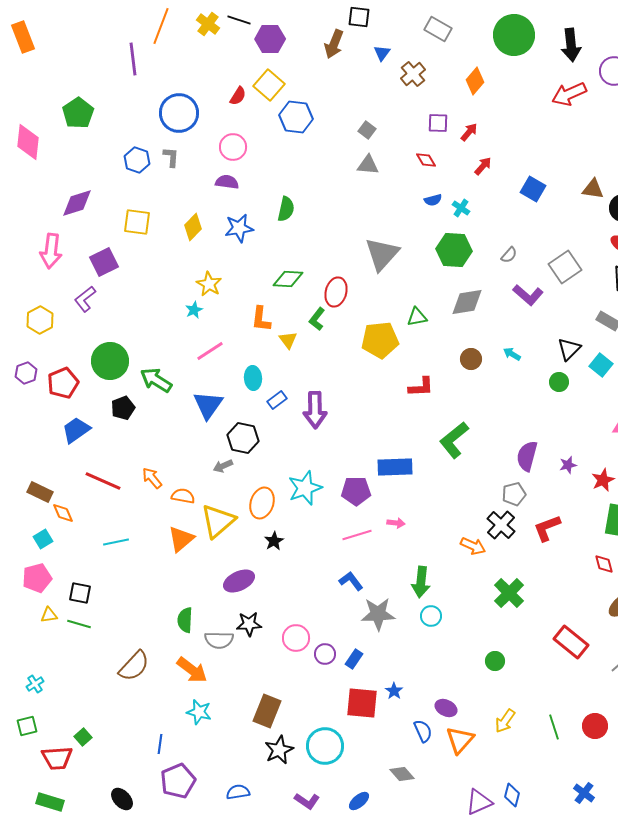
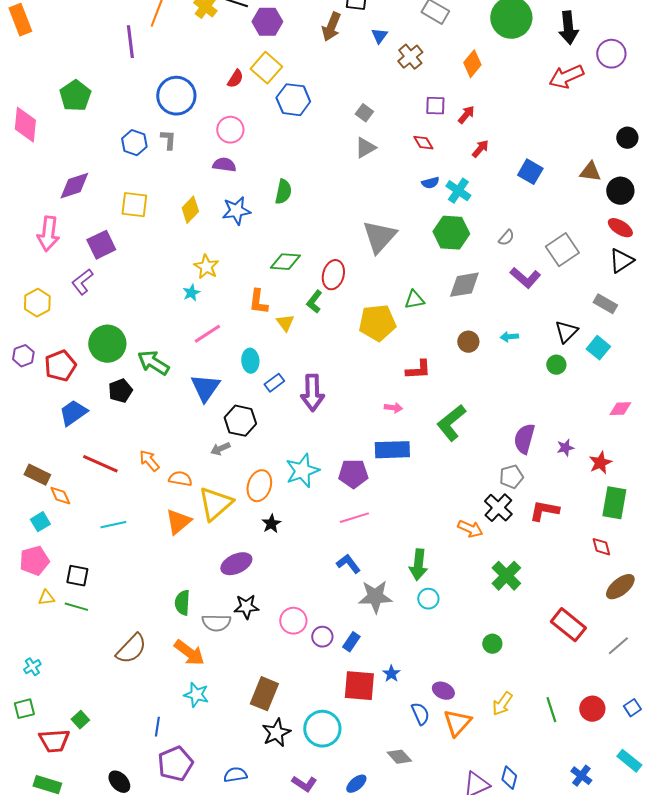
gray triangle: (368, 165) -> (365, 148), turned -35
cyan cross: (461, 208) -> (458, 191), size x1.4
cyan arrow: (512, 354) -> (509, 337), turned -36
pink arrow: (396, 523) -> (393, 408), moved
red L-shape: (547, 528) -> (544, 511), turned 32

